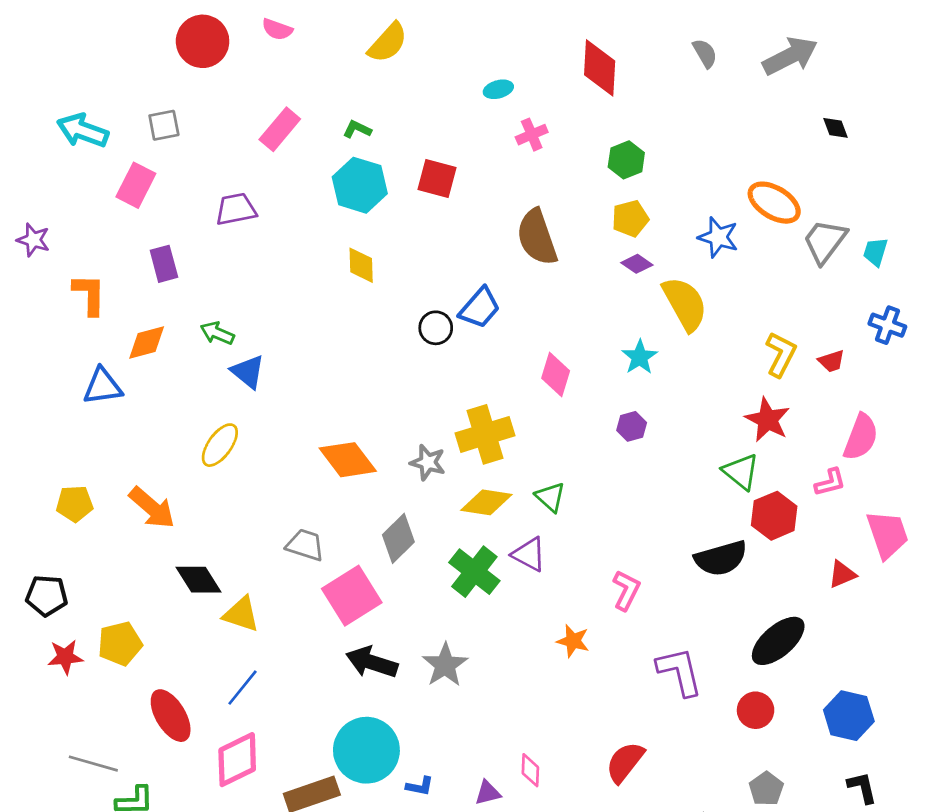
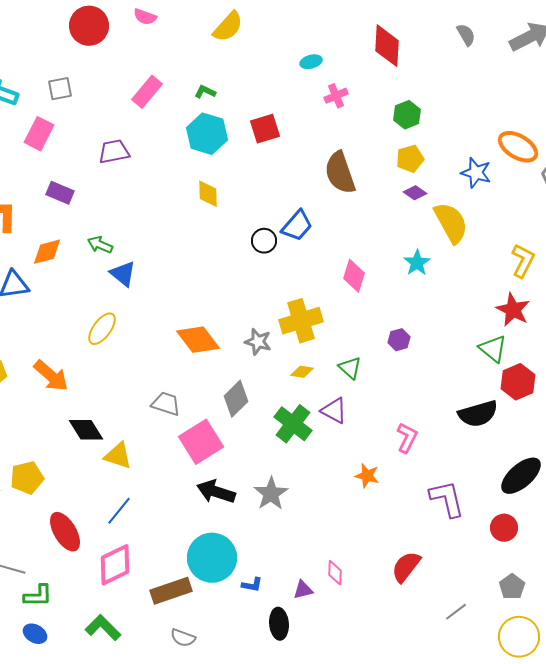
red square: (437, 179) -> (265, 129), turned -32
purple rectangle: (164, 264) -> (60, 193), turned -52
purple hexagon: (632, 426) -> (399, 340), moved
yellow diamond: (486, 502) -> (302, 372), size x0.6

